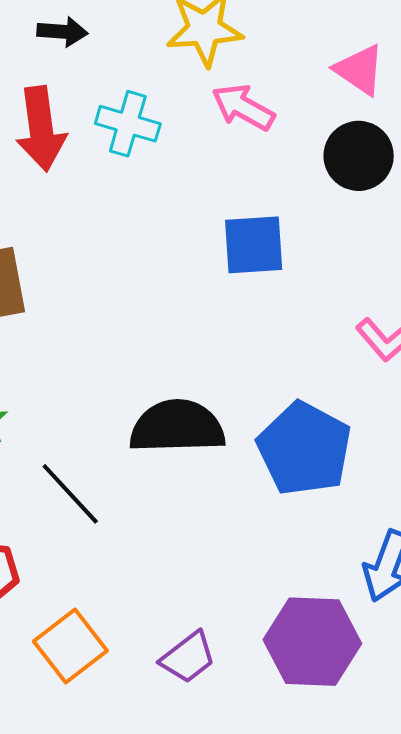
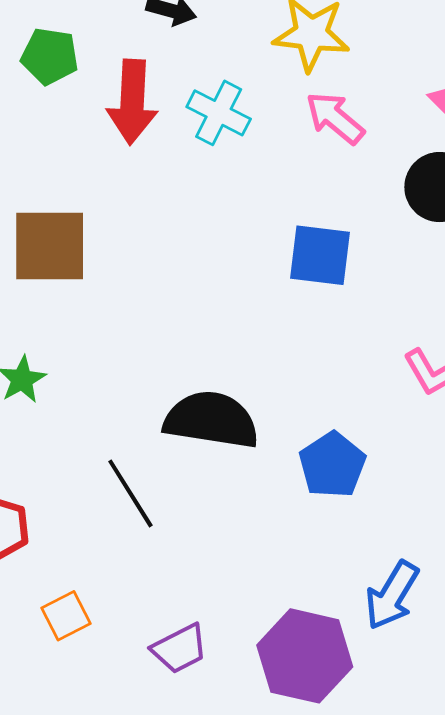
blue pentagon: (304, 449) -> (332, 465), size x0.7
black line: (70, 494) -> (130, 493), moved
orange square: (70, 646) -> (66, 616), size x0.7

